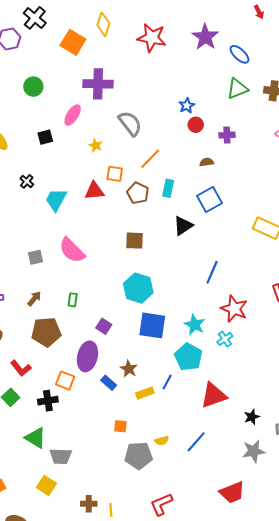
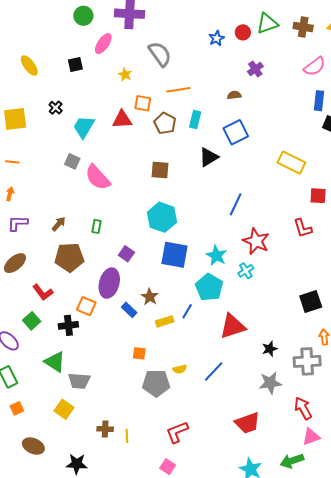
green circle: (33, 87) -> (83, 16), moved
red circle: (196, 125) -> (243, 32), moved
purple cross: (227, 135) -> (255, 69), turned -35
orange line: (150, 159) -> (178, 90), turned 35
gray square: (35, 257) -> (72, 161), moved, turned 35

